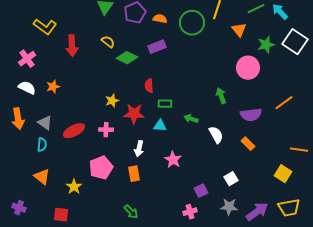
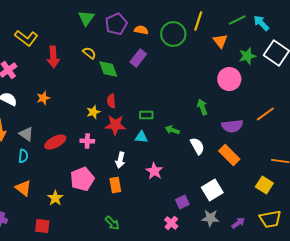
purple rectangle: (157, 47) -> (138, 58), turned -30
green diamond: (127, 58) -> (108, 69), turned 45
red semicircle: (149, 86) -> (111, 101), moved
orange star: (53, 87) -> (43, 98), moved
orange rectangle: (248, 144) -> (229, 155), size x1.5
white square: (231, 179) -> (212, 190), size x1.5
pink cross: (190, 212) -> (171, 223), turned -32
purple arrow: (257, 212) -> (238, 223), size x0.6

